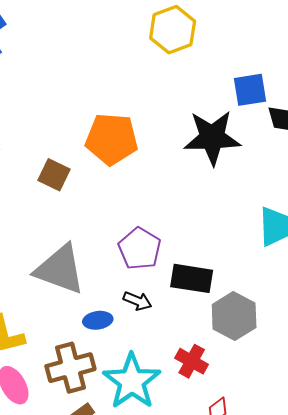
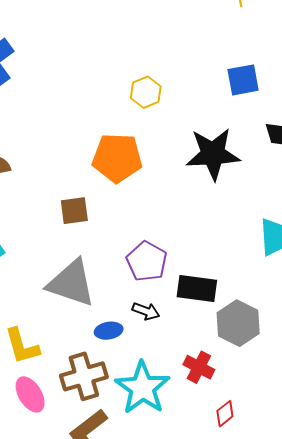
yellow hexagon: (173, 30) -> (146, 92), moved, size x0.7
blue square: (250, 90) -> (243, 80), moved
brown square: (54, 175) -> (74, 211), moved, turned -32

